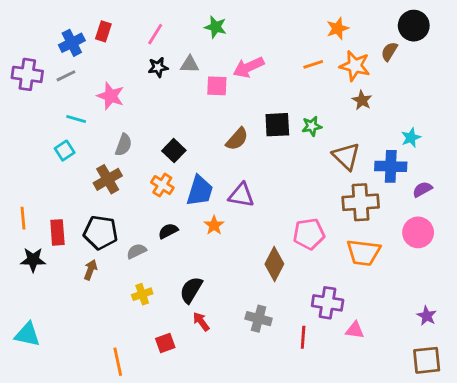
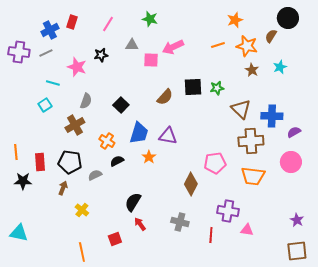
black star: (158, 67) -> (101, 55), moved
cyan star: (411, 138) -> (280, 67), moved
orange cross: (162, 185) -> (107, 141), moved
yellow cross: (142, 294) -> (82, 210), moved, turned -32

